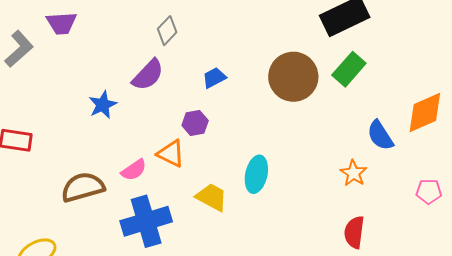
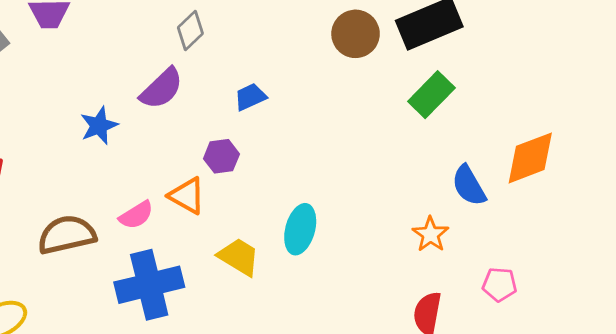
brown circle: (293, 77) -> (356, 34), moved, size x0.7
pink pentagon: (429, 191) -> (500, 284), moved

